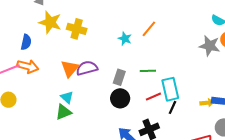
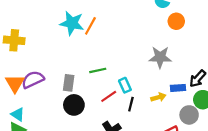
cyan star: (125, 39) -> (72, 23), moved, size x1.6
gray star: (210, 46) -> (160, 57), moved
cyan rectangle: (170, 89) -> (125, 85), size x0.6
yellow arrow: (207, 103) -> (158, 97), moved

